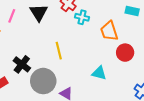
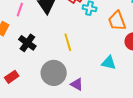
black cross: (22, 64) -> (27, 43), moved

